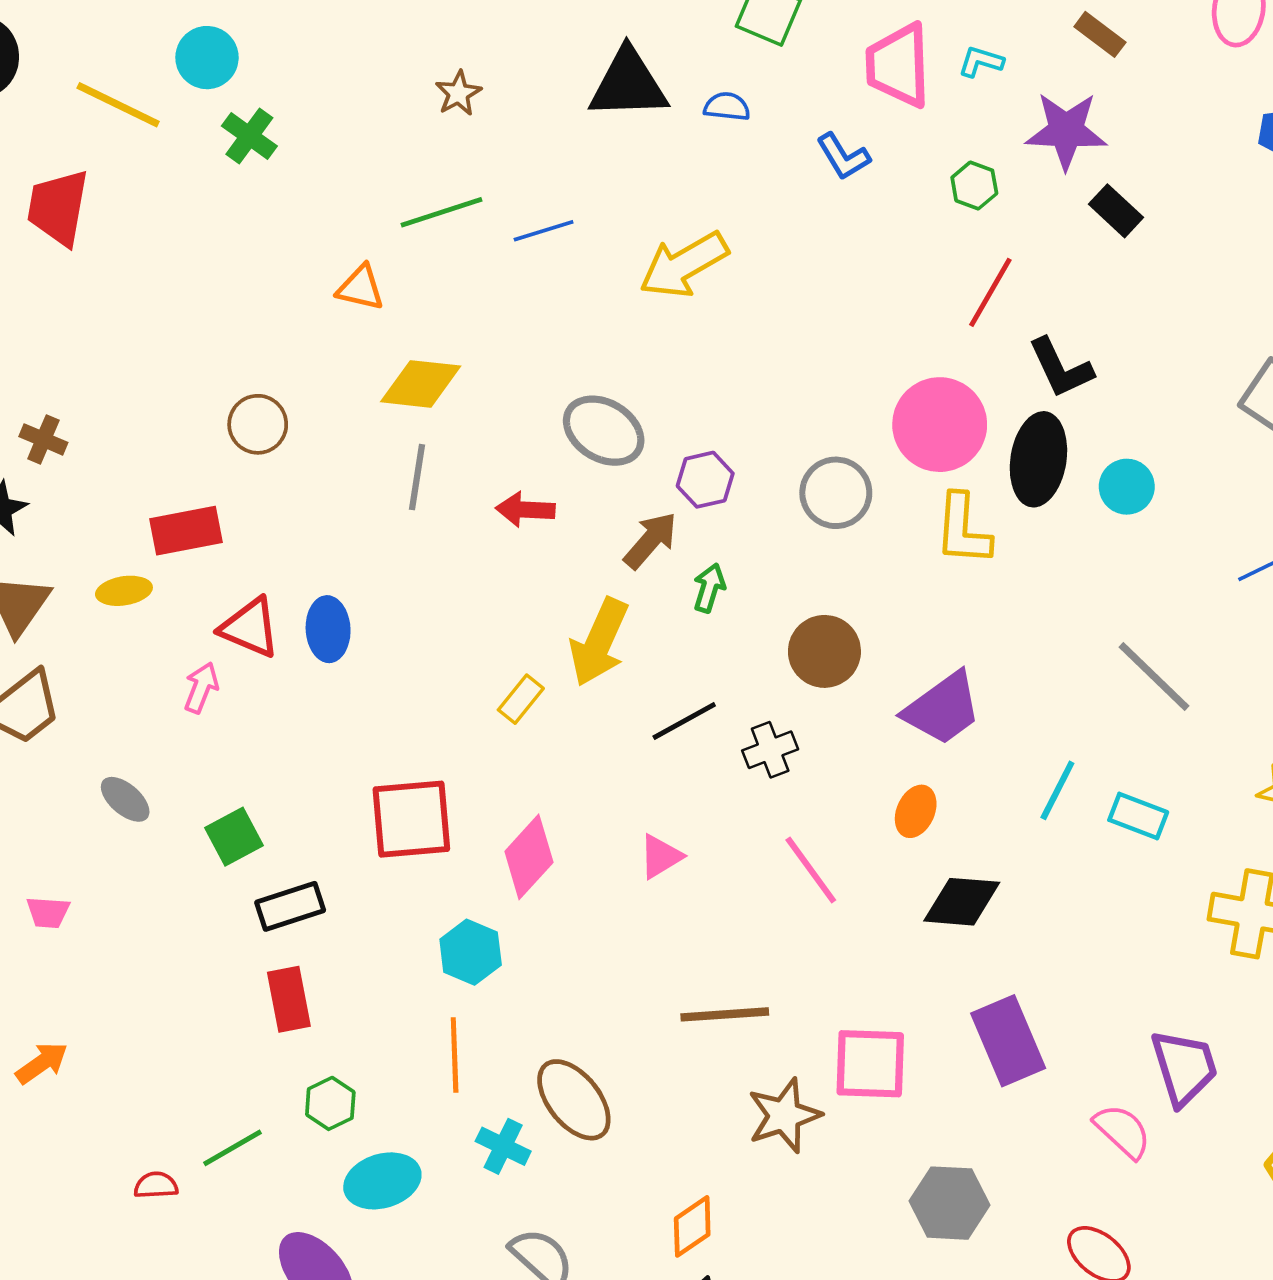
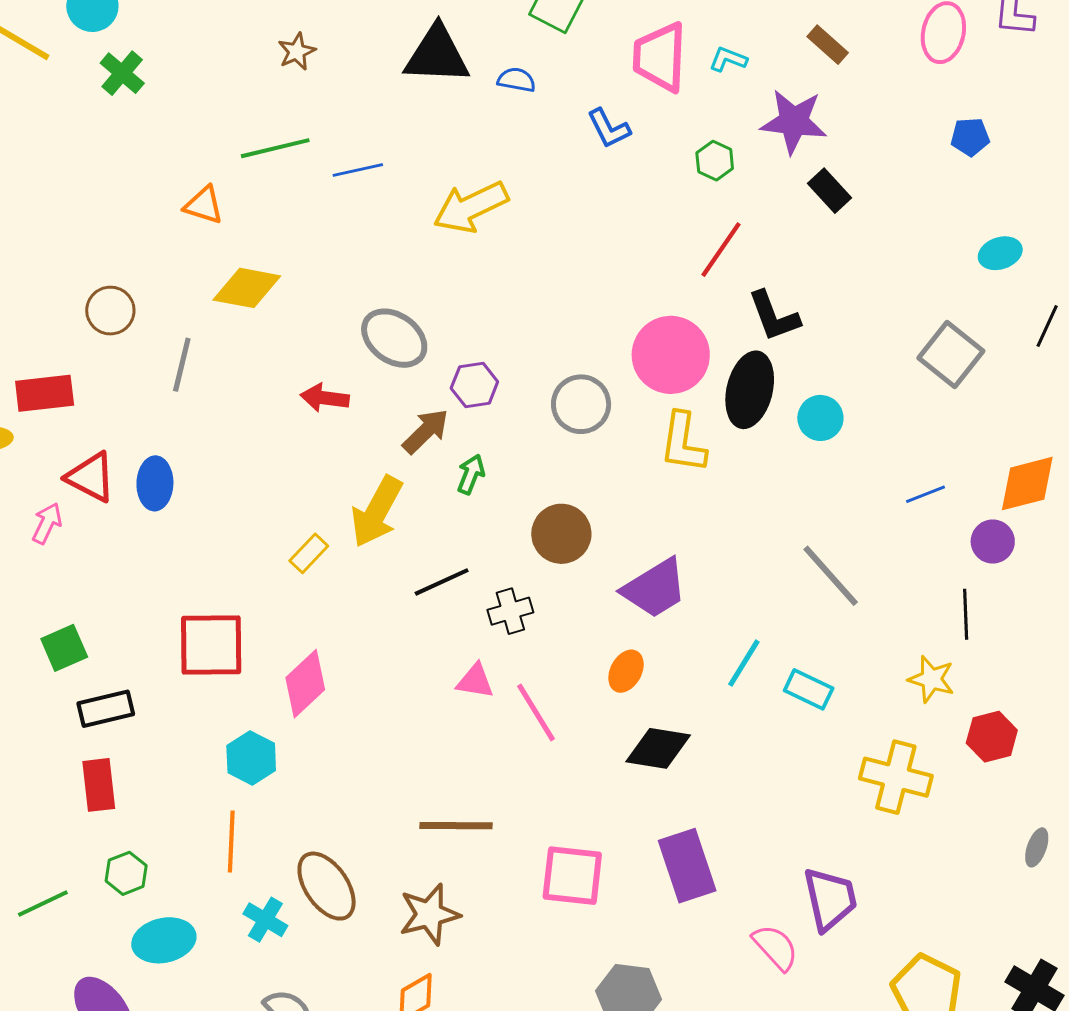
gray line: (417, 477) -> (182, 365), moved
pink triangle: (661, 856) -> (475, 681), moved, turned 36
brown star: (784, 1116) -> (429, 914), moved

